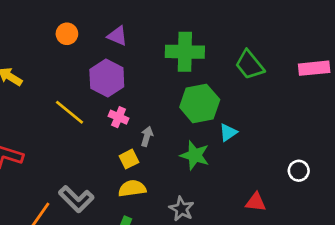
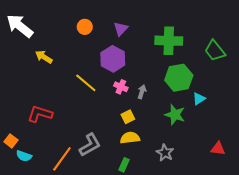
purple triangle: (117, 36) -> (121, 29), turned 49
gray arrow: (147, 136) -> (142, 92), moved
gray L-shape: (76, 199) -> (90, 145), turned -75

